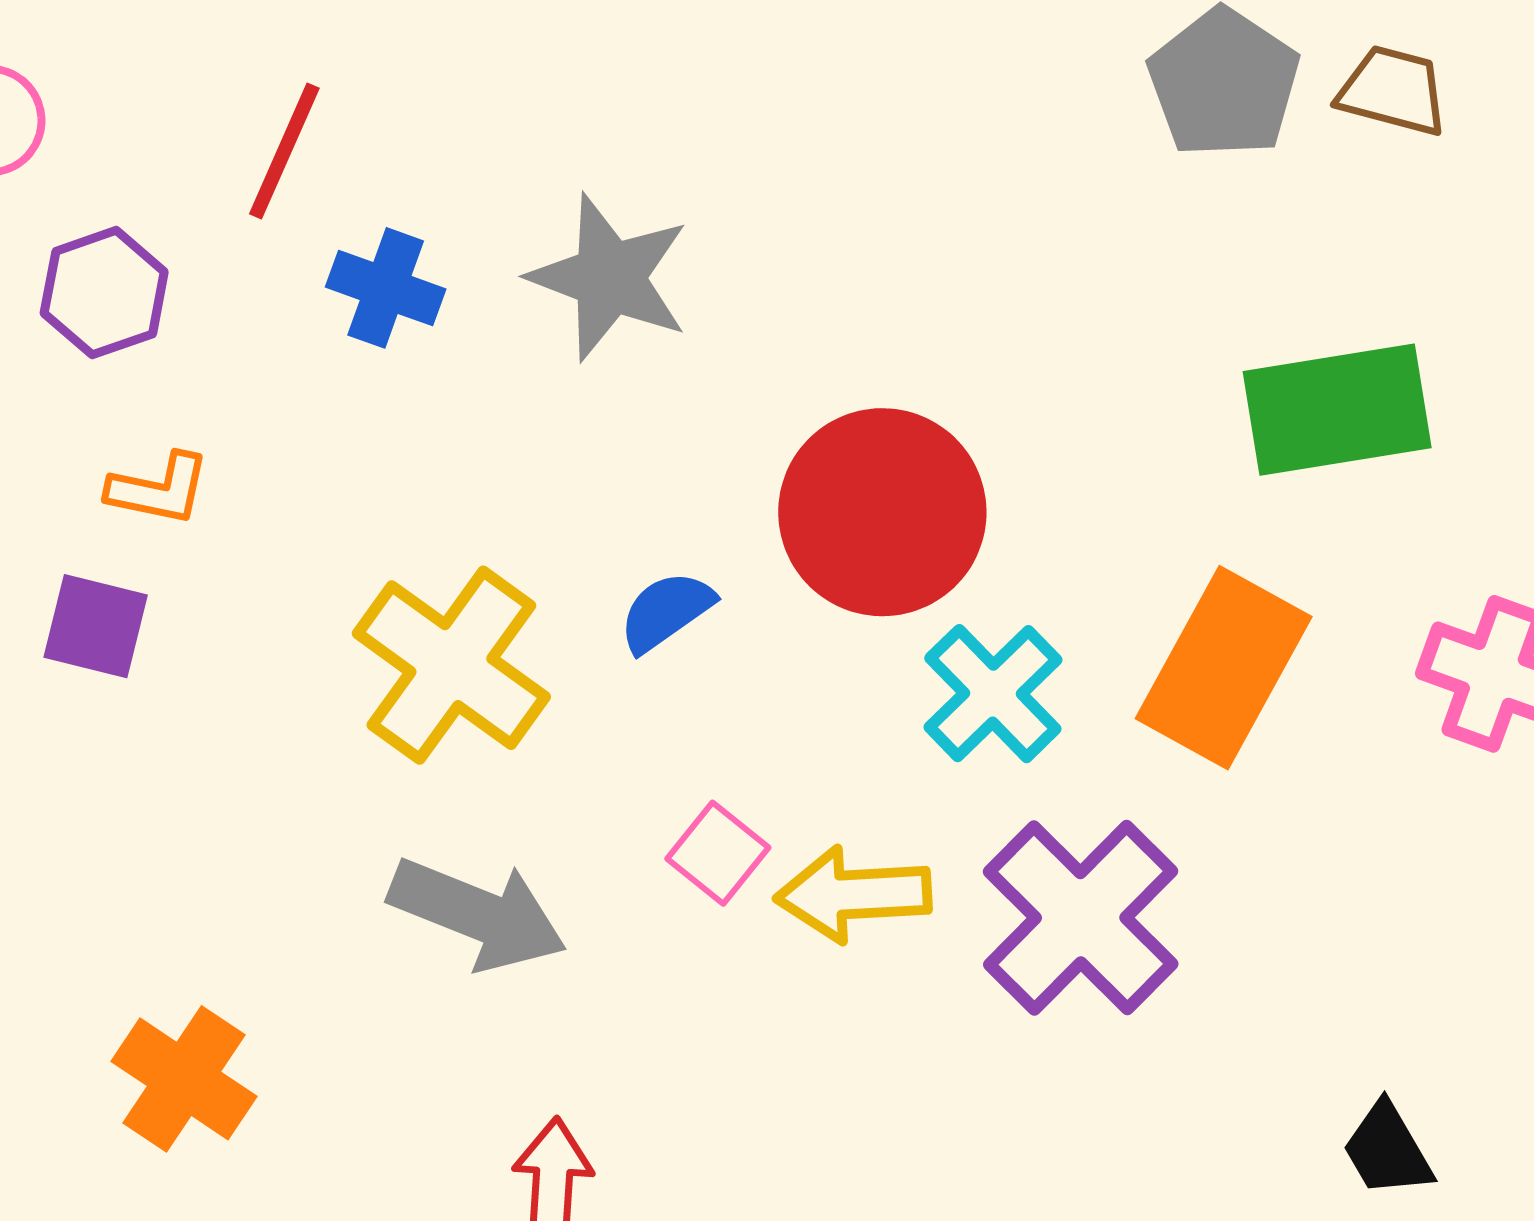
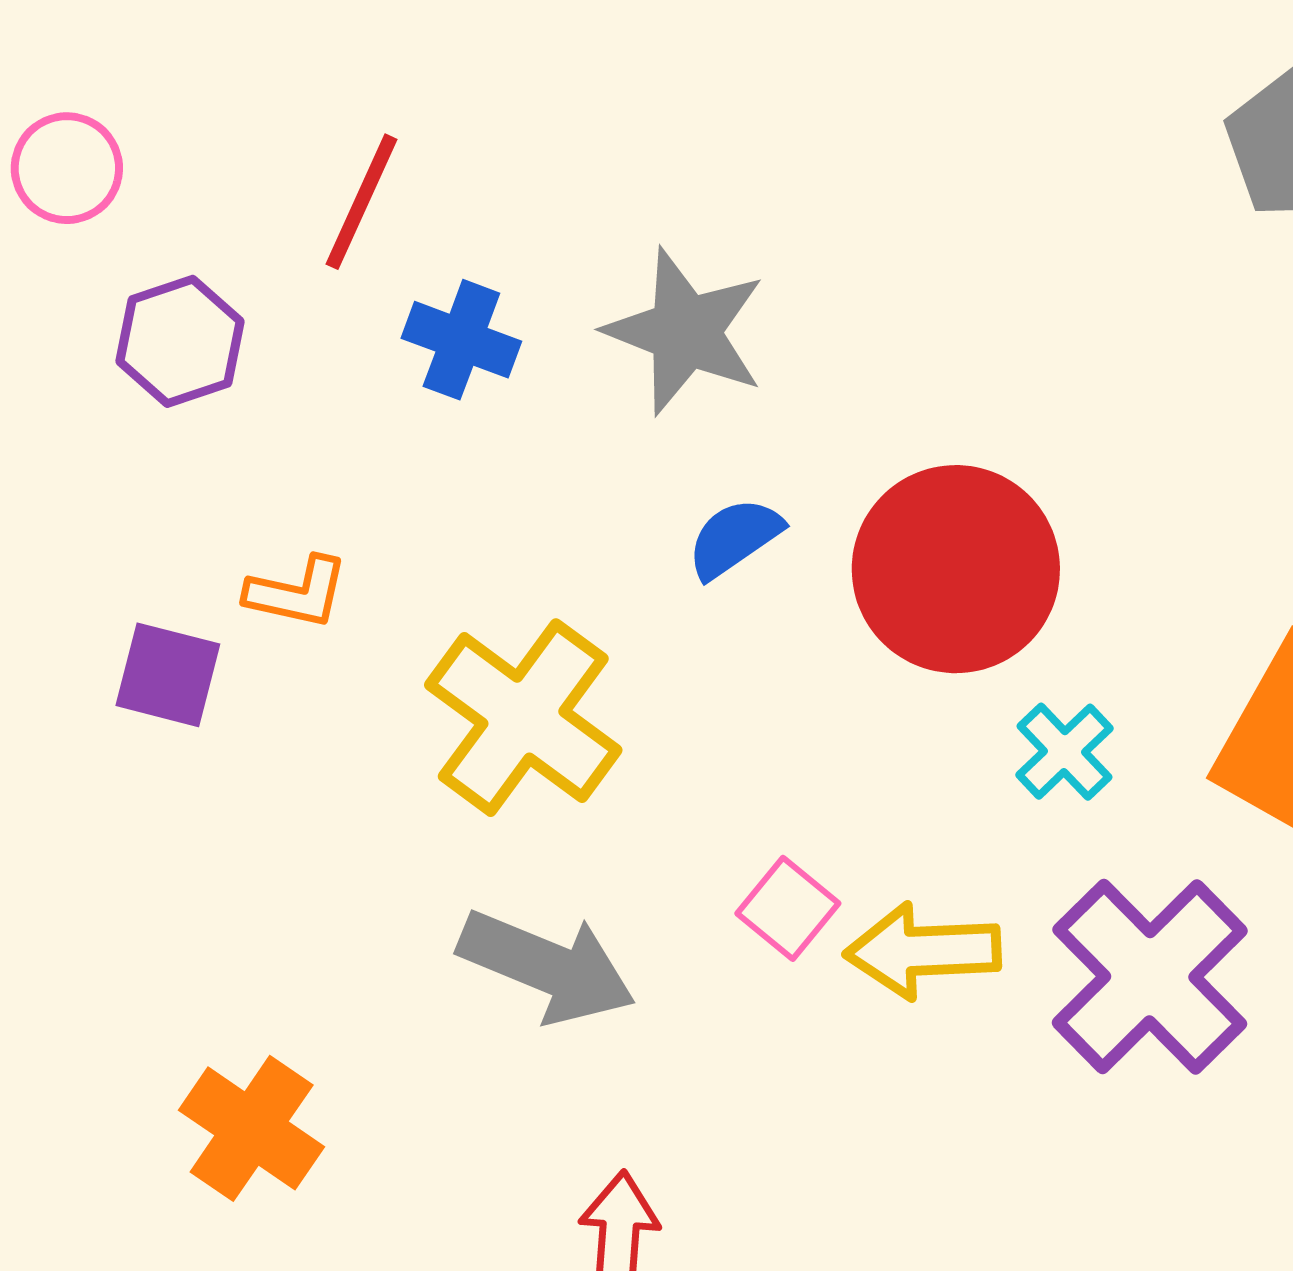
orange L-shape: (159, 489) -> (297, 593), moved
blue semicircle: (666, 611) -> (734, 538), moved
cyan cross: (993, 694) -> (1064, 752), size x0.7

